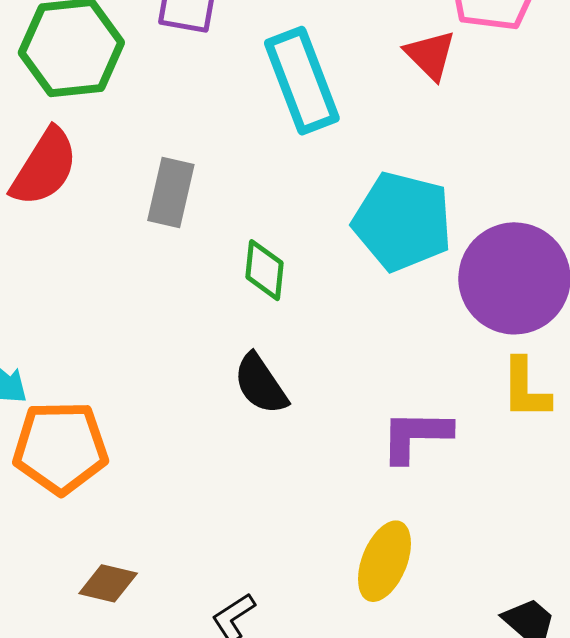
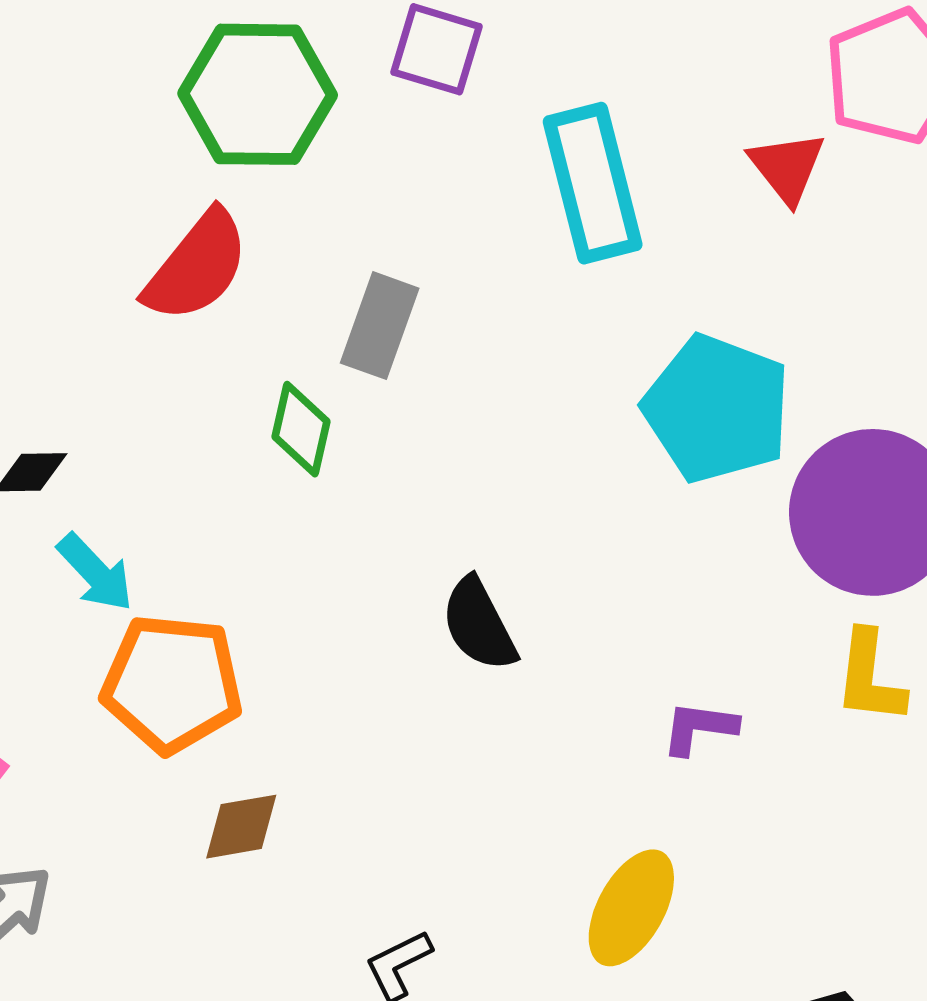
green diamond: (265, 270) -> (301, 429), moved
purple L-shape: (416, 436) -> (699, 728), size x0.7
brown diamond: (108, 583) -> (241, 827), moved, turned -30

